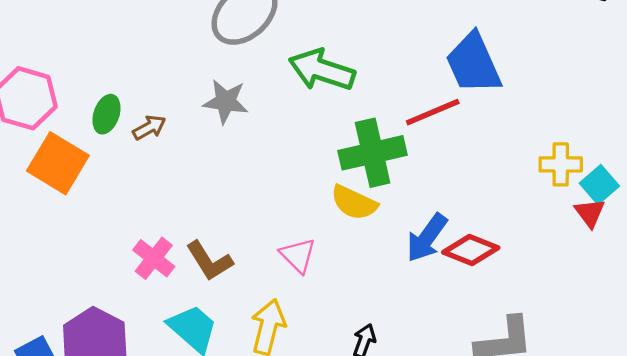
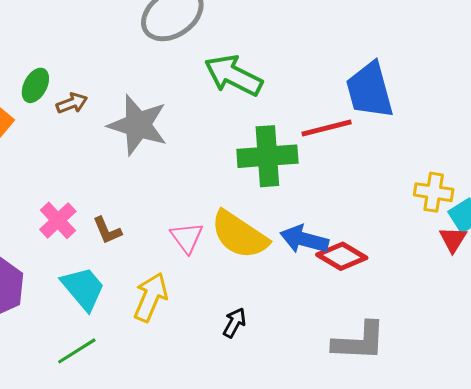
gray star: (226, 101) -> (138, 125), moved, size x1.5
yellow semicircle: (354, 203) -> (239, 235), moved, size x1.4
blue arrow: (427, 238) -> (304, 239), turned 60
brown L-shape: (209, 261) -> (107, 230), size x0.7

